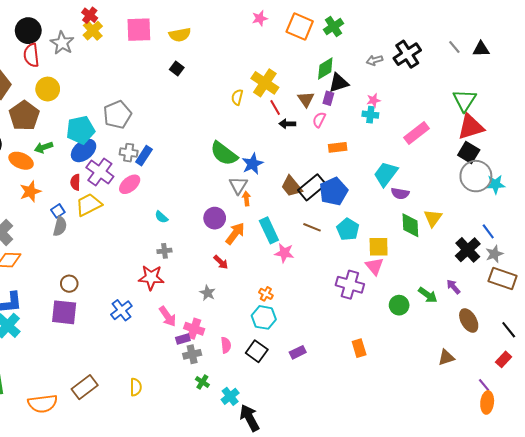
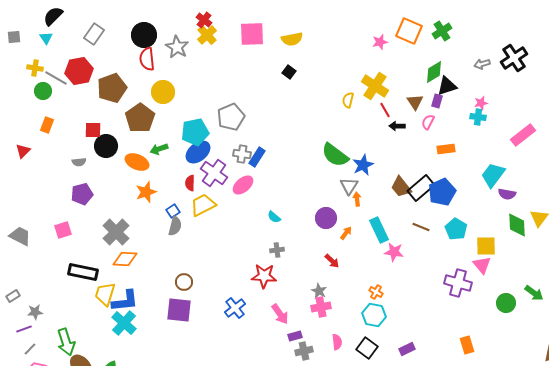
pink star: (260, 18) -> (380, 42), moved
orange arrow: (235, 233) -> (346, 233), size x0.6
pink cross: (194, 329) -> (321, 307), moved, turned -30

